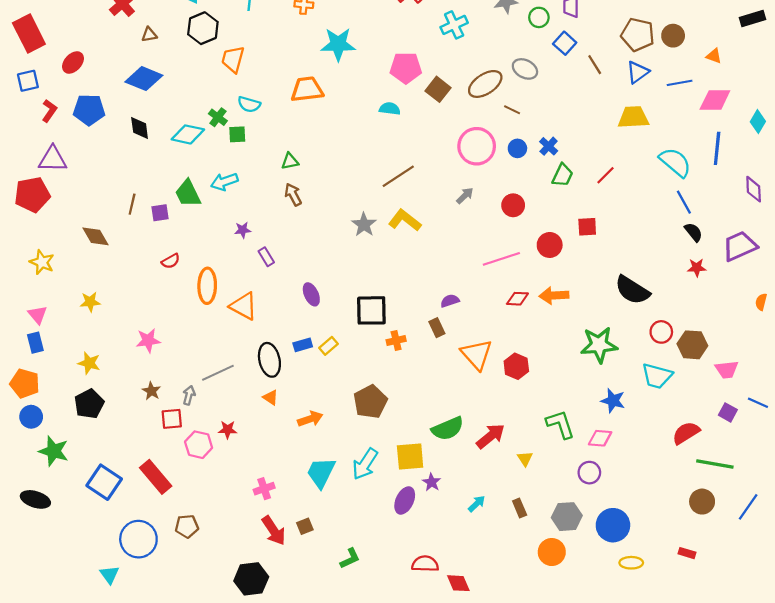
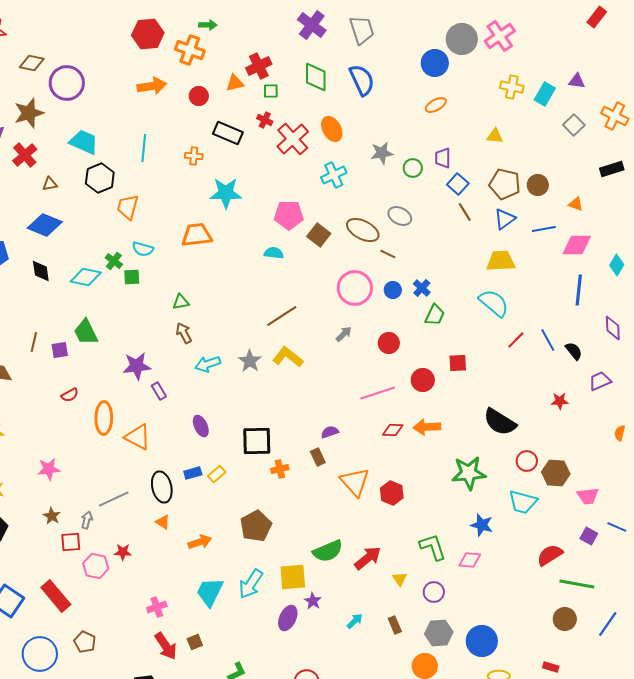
blue square: (565, 43) -> (458, 184), moved
brown ellipse: (485, 84) -> (363, 230), turned 60
cyan semicircle: (675, 162) -> (494, 303), moved
red line: (605, 175) -> (516, 340), moved
cyan arrow: (224, 182) -> (208, 364), moved
purple star: (243, 230) -> (137, 366), size x1.8
black semicircle: (693, 232) -> (574, 351), moved
purple trapezoid: (740, 246) -> (600, 381), size x0.7
purple circle: (589, 473) -> (434, 592), moved
brown pentagon: (187, 526) -> (85, 642), turned 30

